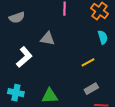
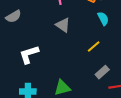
gray triangle: (48, 39) -> (63, 25), moved, turned 35
white L-shape: (24, 57) -> (29, 54), turned -145

